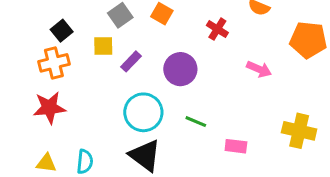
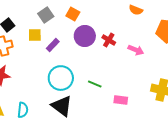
red cross: (217, 29) -> (109, 40), moved
purple circle: (180, 69) -> (85, 36), moved

